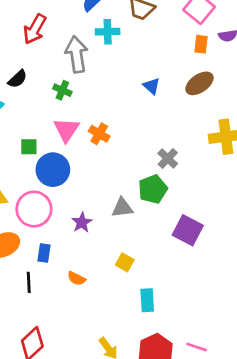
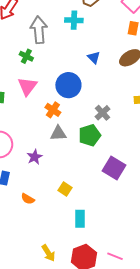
cyan cross: (108, 32) -> (74, 20), moved
orange cross: (99, 134) -> (53, 110), moved
blue circle: (53, 170) -> (68, 85), moved
gray triangle: (122, 208) -> (58, 133), moved

